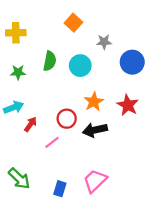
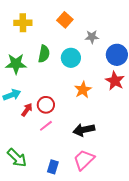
yellow cross: (16, 33) -> (23, 23), moved
green star: (18, 72) -> (16, 64), size x1.5
red star: (128, 105) -> (115, 81), moved
red circle: (67, 119) -> (46, 105), moved
black arrow: (95, 130) -> (84, 130), moved

